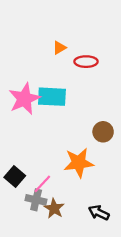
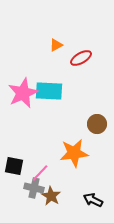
red ellipse: (86, 62) -> (81, 58), turned -30
black square: (15, 176) -> (14, 166), turned -30

